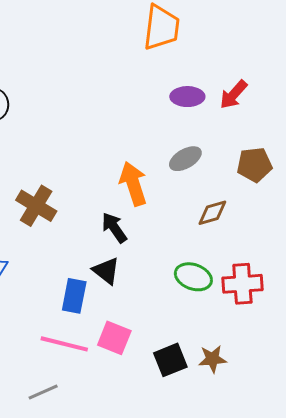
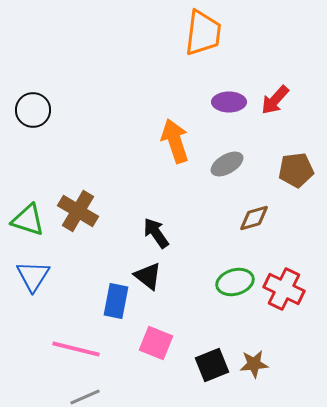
orange arrow: (133, 184) -> (175, 141), moved
green ellipse: (193, 277) -> (235, 282), turned -36
red cross: (242, 284) -> (284, 289), turned 30
pink line: (64, 344) -> (76, 349), moved

